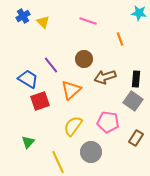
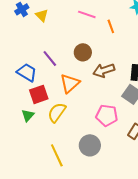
orange line: (120, 39) -> (111, 26), moved
yellow semicircle: (73, 126) -> (57, 112), moved
green triangle: (28, 142) -> (28, 115), moved

